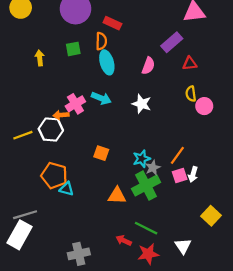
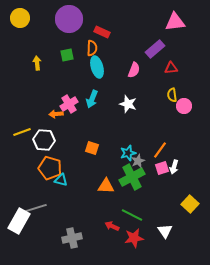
cyan arrow: (101, 98) -> (92, 99), turned 90
white hexagon: (51, 130) -> (44, 140), moved
gray line: (25, 215) -> (36, 208), moved

